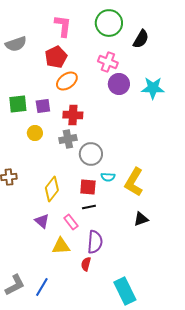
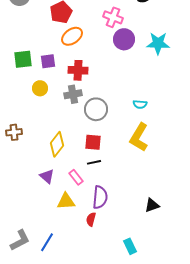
cyan semicircle: (108, 177) -> (140, 104), moved
black triangle: (141, 219) -> (152, 205), moved
cyan rectangle: (125, 291) -> (130, 246), size x0.6

